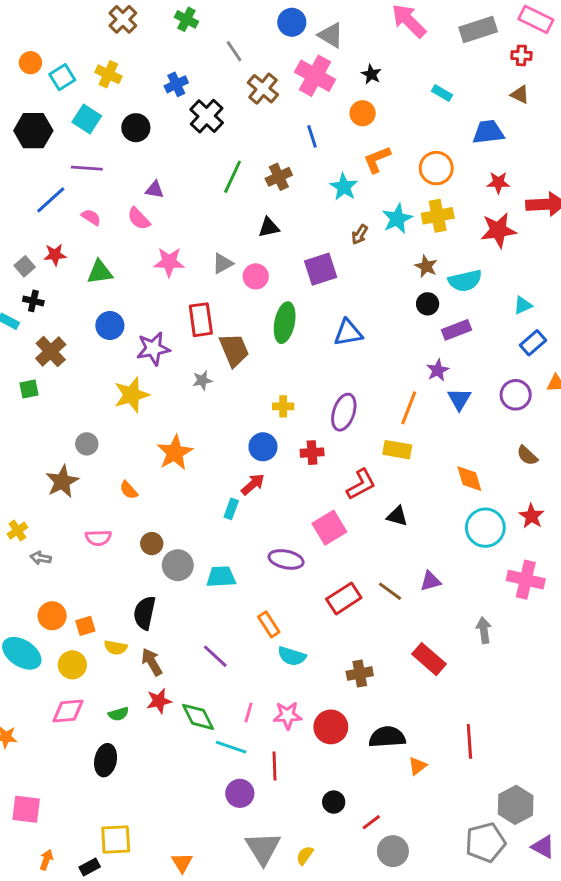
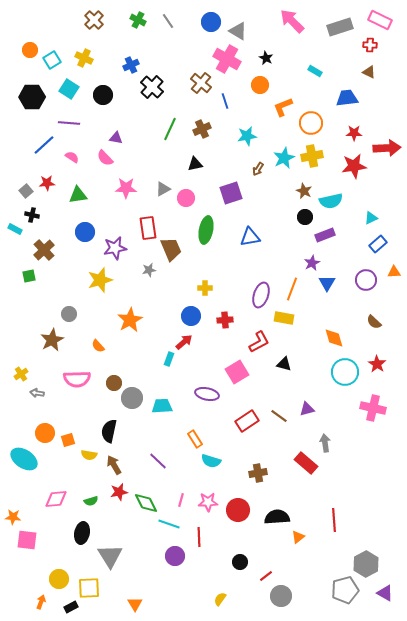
gray line: (234, 51) -> (168, 21), moved
brown cross: (263, 89) -> (201, 83), moved
orange L-shape: (377, 159) -> (283, 107), moved
cyan star: (344, 187) -> (247, 136), turned 30
purple ellipse: (344, 412) -> (261, 295), moved
pink semicircle: (98, 538) -> (77, 379), size x1.5
gray arrow: (484, 630) -> (325, 443), moved
yellow circle: (72, 665) -> (59, 579), moved
pink square: (26, 809) -> (27, 540), moved
gray triangle: (263, 848) -> (110, 556), moved

